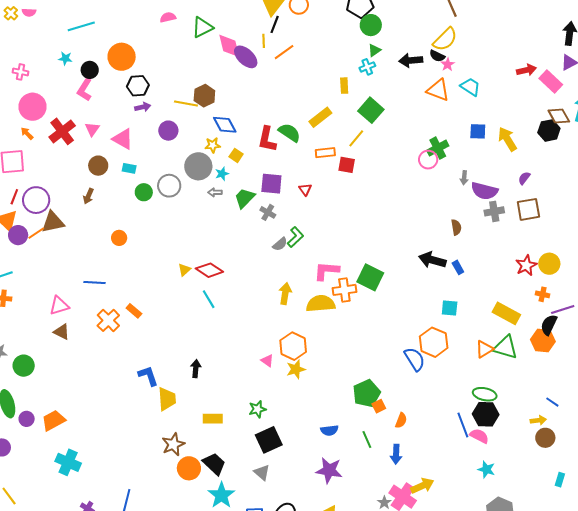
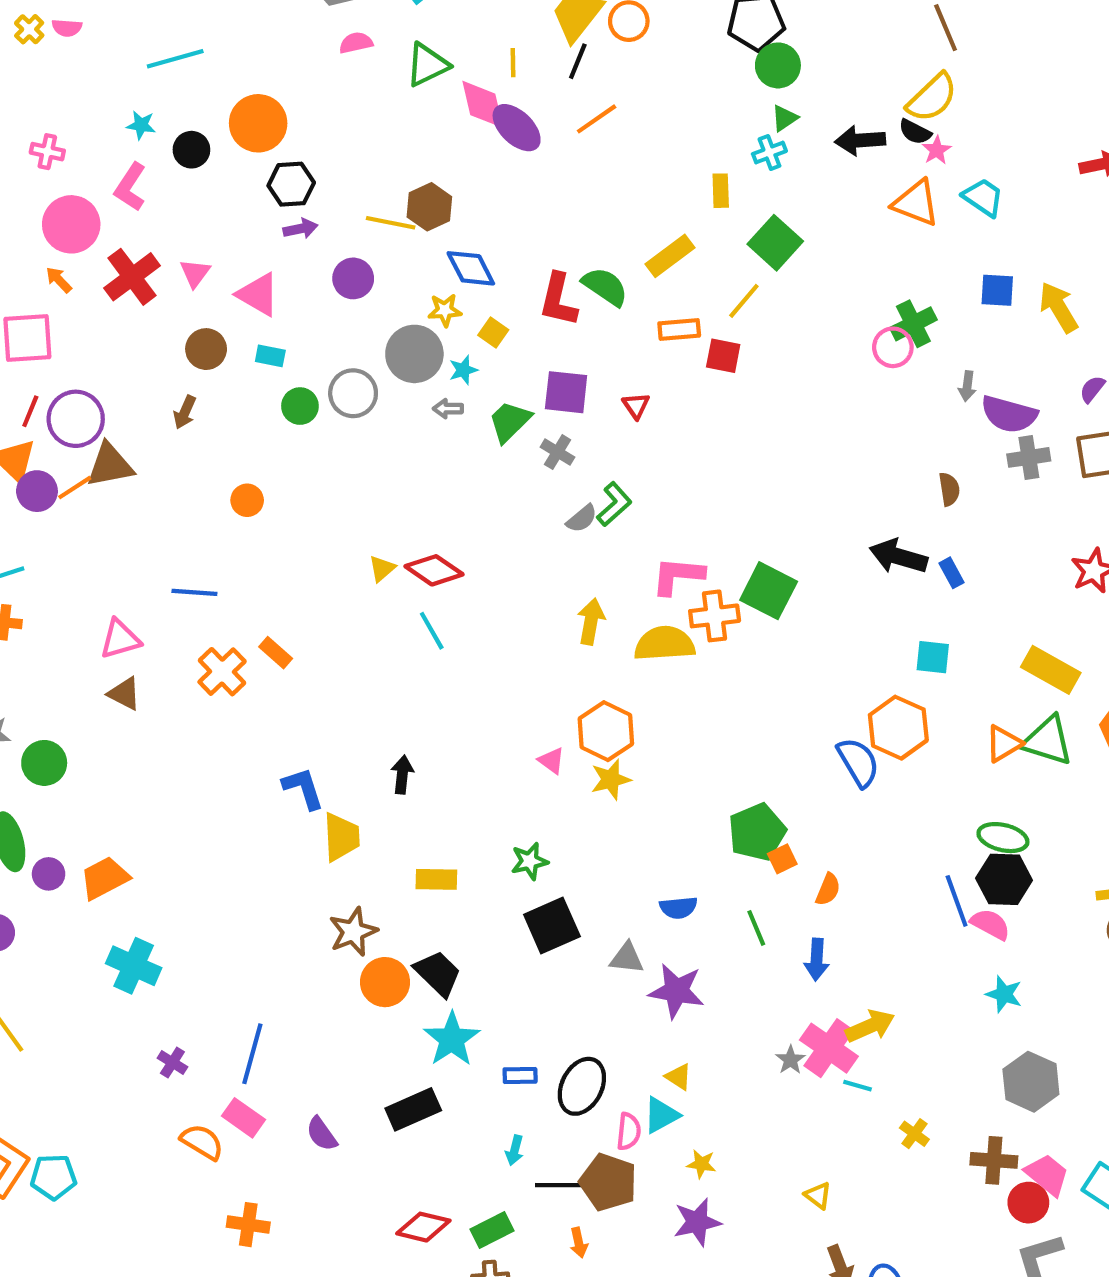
yellow line: (264, 41) -> (513, 63), moved
pink L-shape: (85, 90) -> (130, 187), moved
gray triangle: (262, 472) -> (627, 958), moved, turned -36

